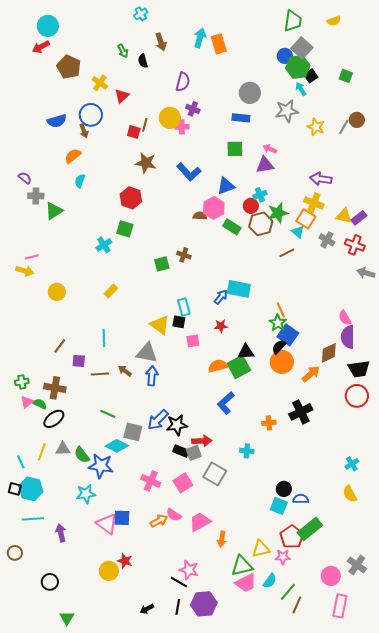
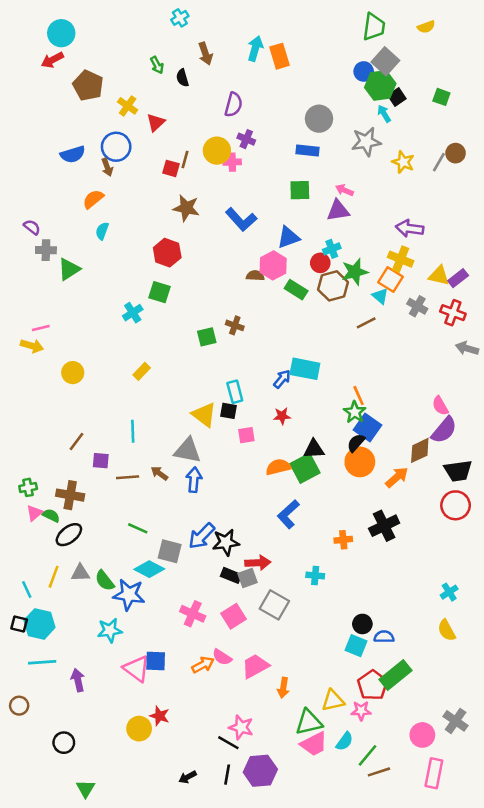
purple semicircle: (348, 337) -> (444, 430), turned -140
brown line: (297, 605) -> (379, 772), turned 48

